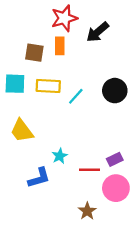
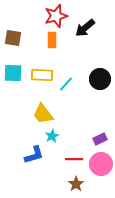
brown square: (34, 53) -> (13, 38), moved
yellow trapezoid: (22, 131) -> (43, 114), moved
red line: (90, 170) -> (74, 159), moved

